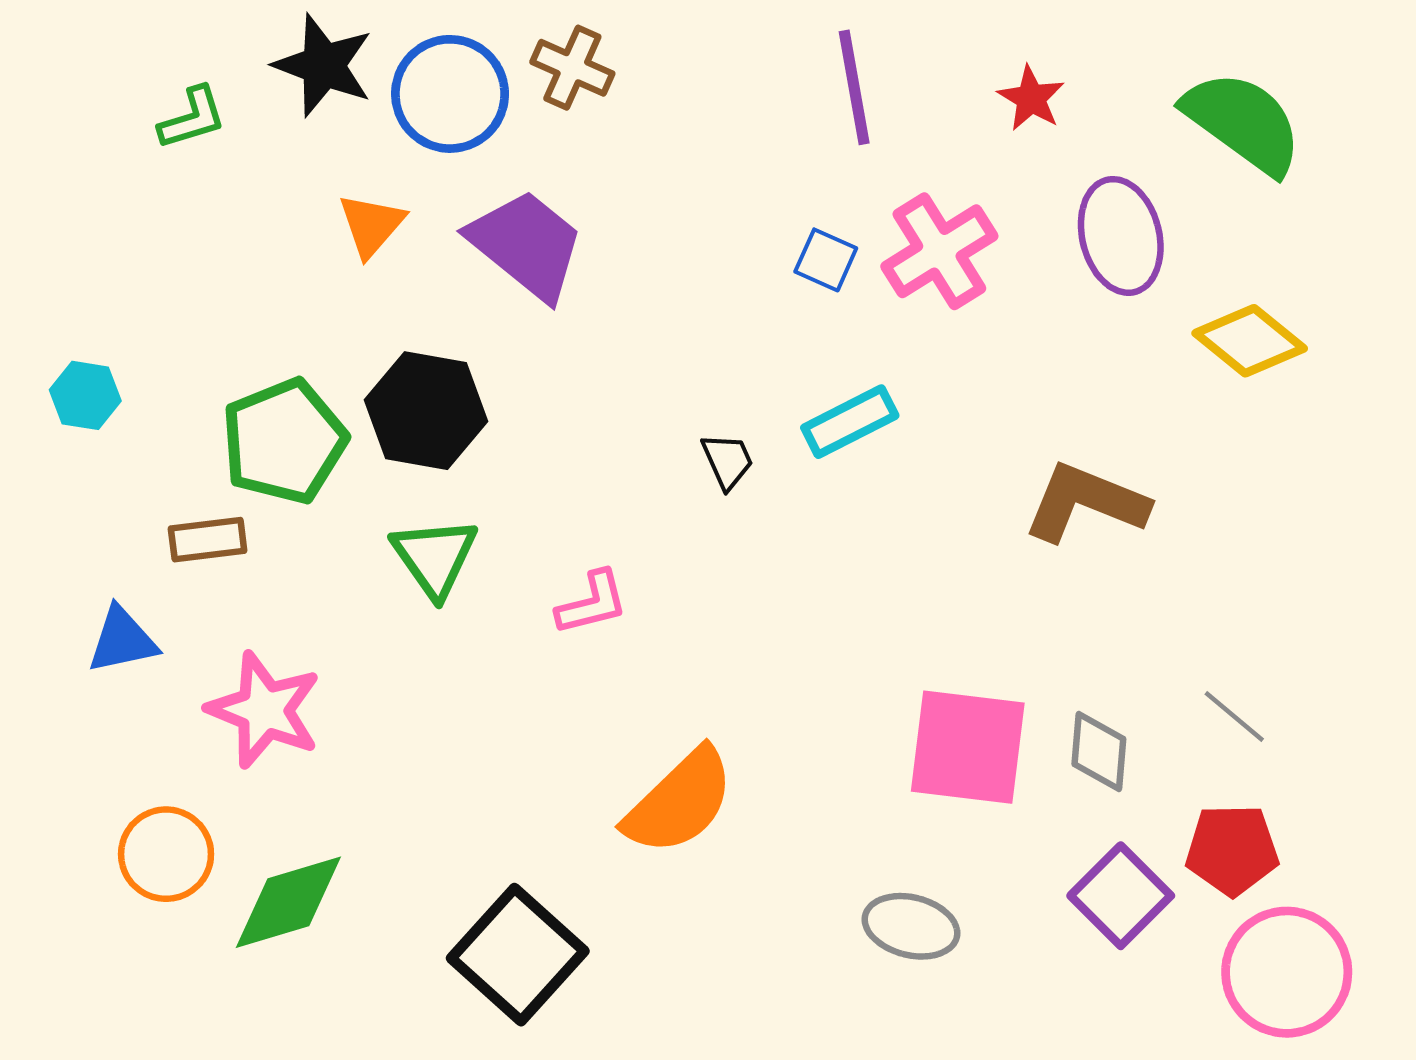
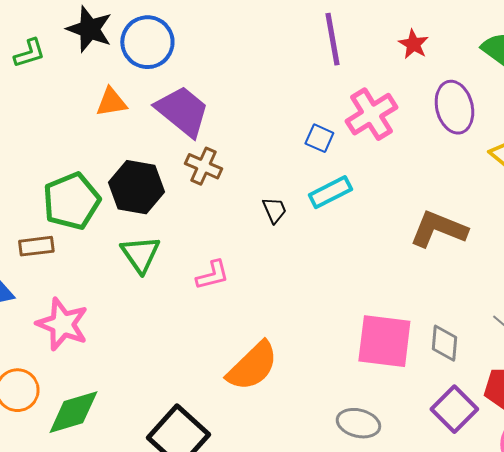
brown cross: (572, 68) -> (203, 166), moved
orange triangle: (371, 225) -> (111, 102), turned 40
blue square: (826, 260) -> (319, 138), moved

